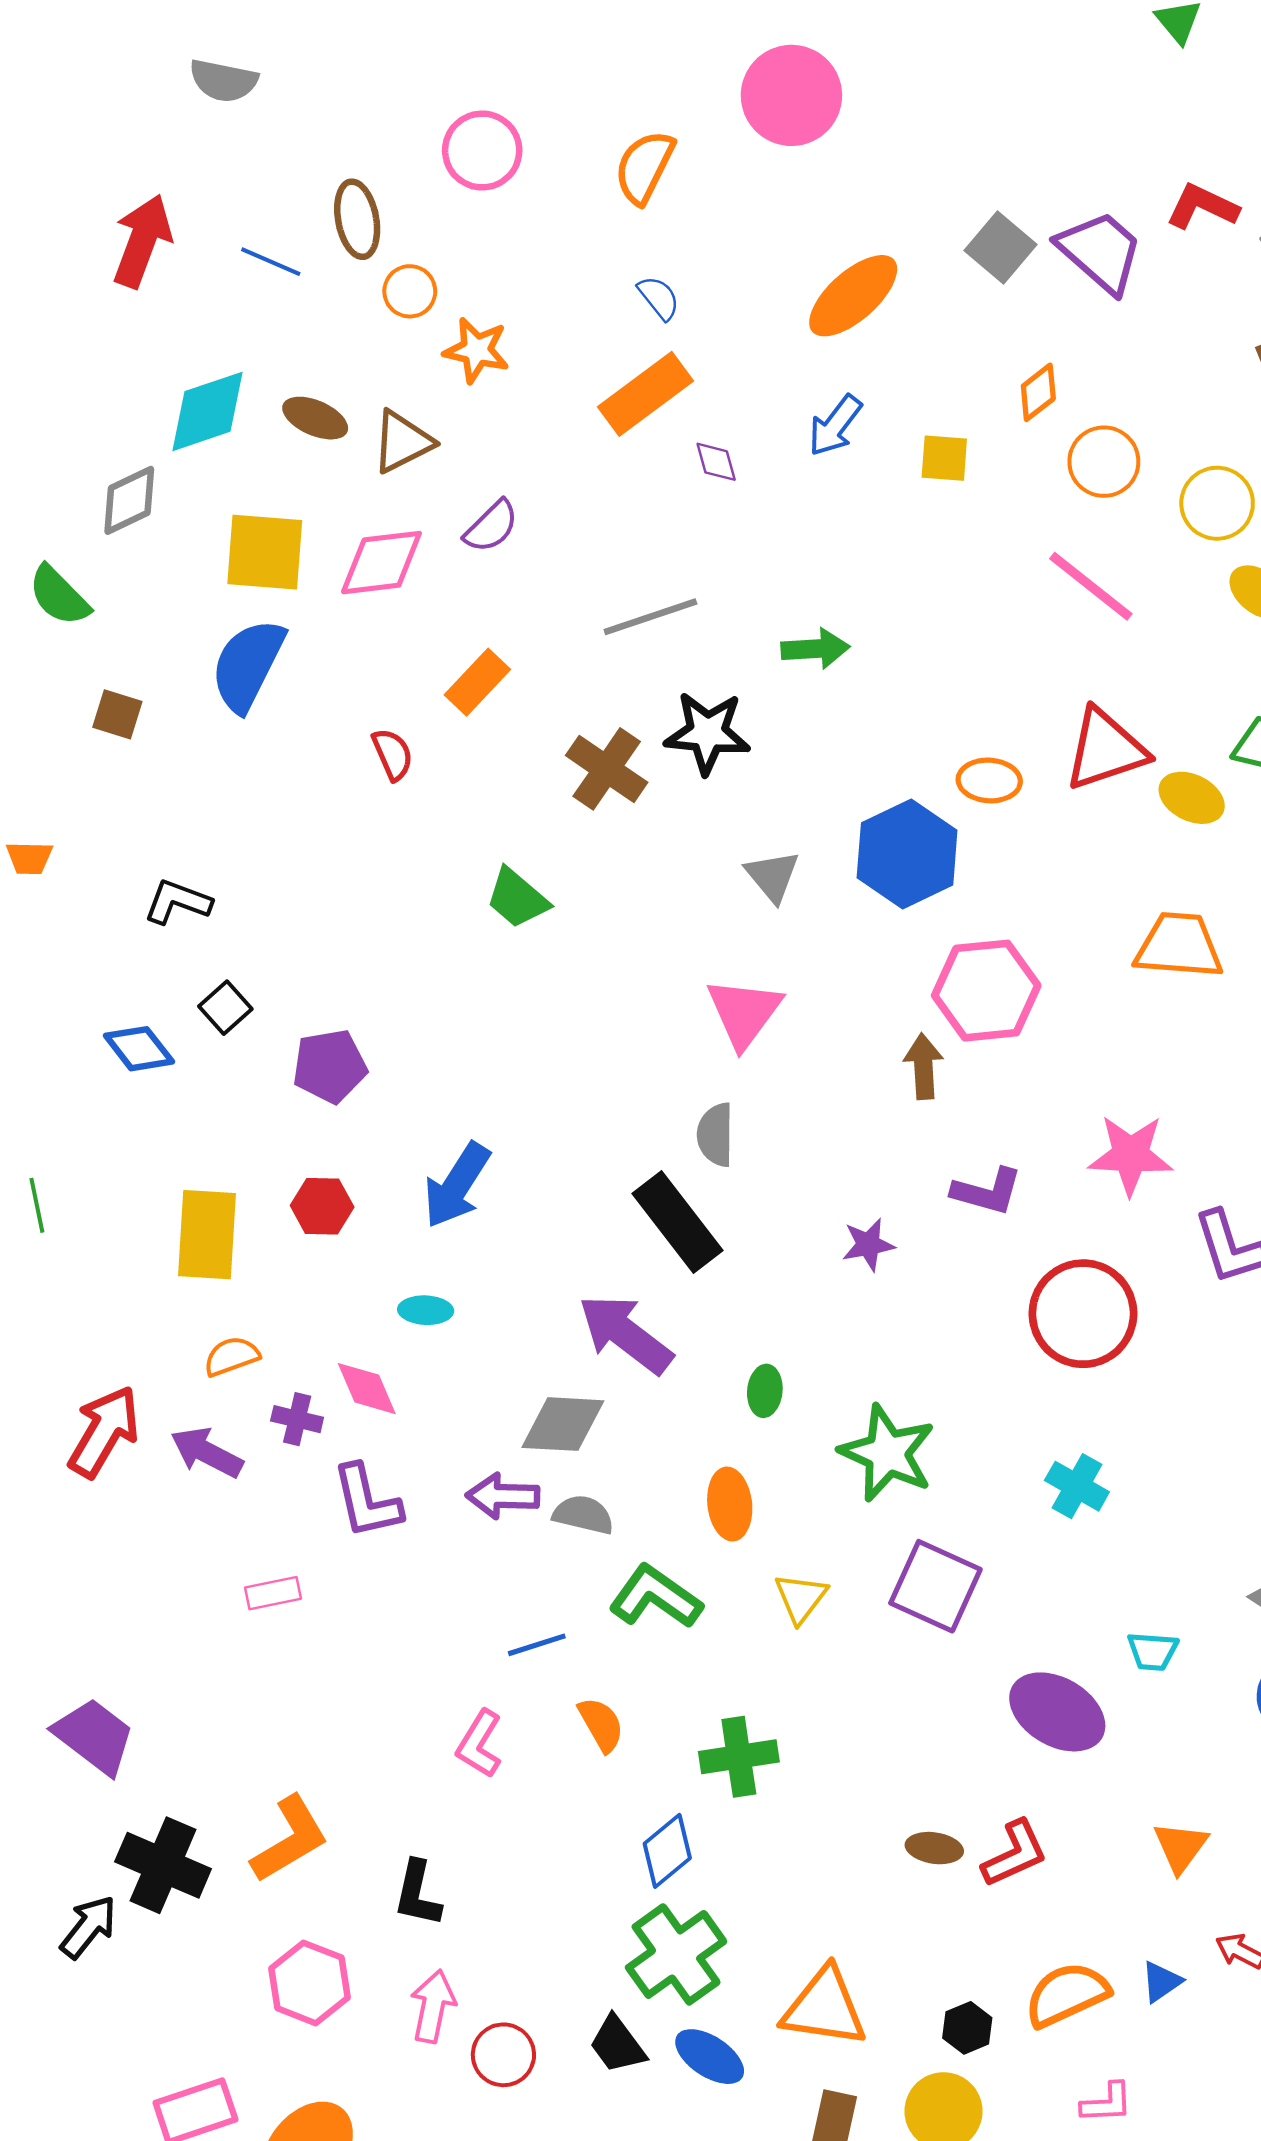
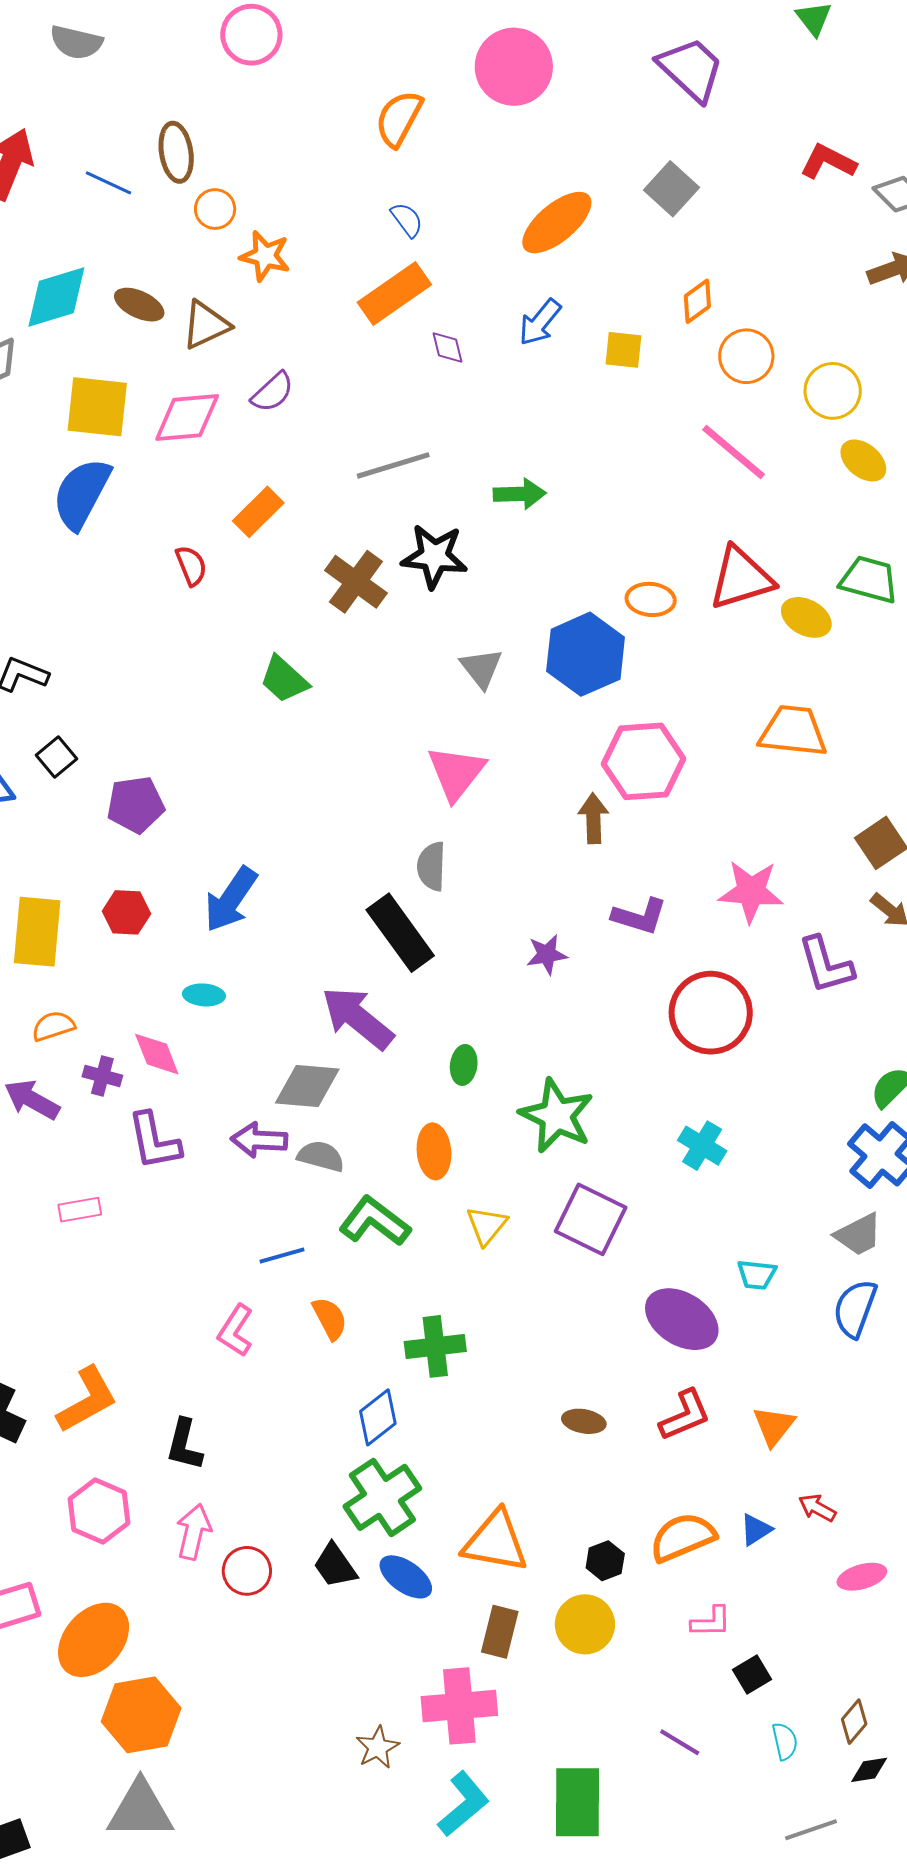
pink circle: (482, 151) -> (251, 35), moved
purple trapezoid: (1100, 252) -> (691, 69), moved
red L-shape: (1015, 1854) -> (685, 1415), moved

